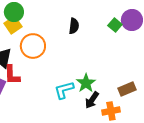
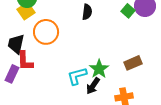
brown rectangle: (127, 89) -> (133, 63), moved
black arrow: (92, 100) -> (93, 86), moved

